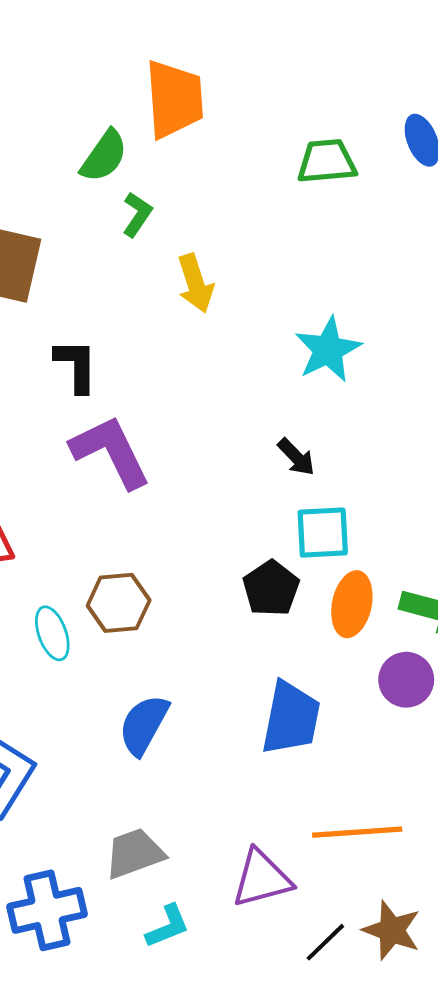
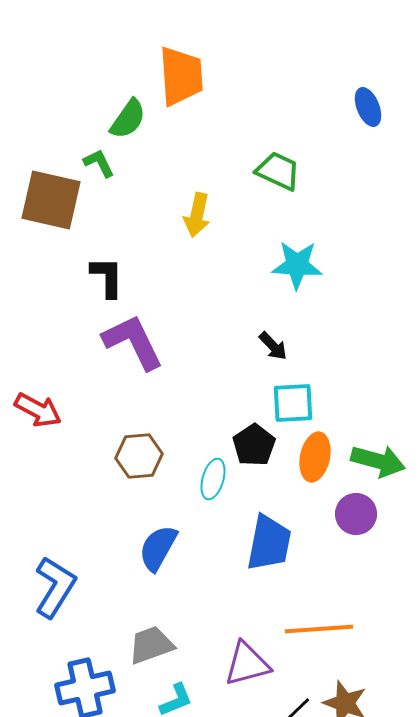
green trapezoid: (327, 161) -> (278, 171), moved, turned 30
green L-shape: (137, 214) -> (99, 163), moved, turned -60
yellow arrow: (195, 283) -> (197, 215), turned 30
cyan star: (328, 350) -> (297, 265), turned 30
cyan ellipse: (52, 633) -> (213, 479), moved, turned 36

